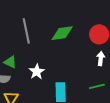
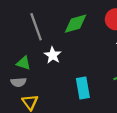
white star: (37, 72) -> (53, 55), moved

